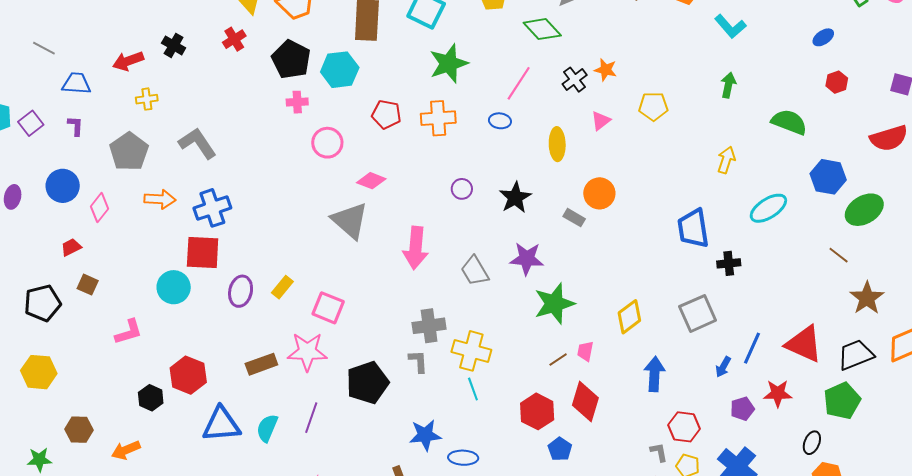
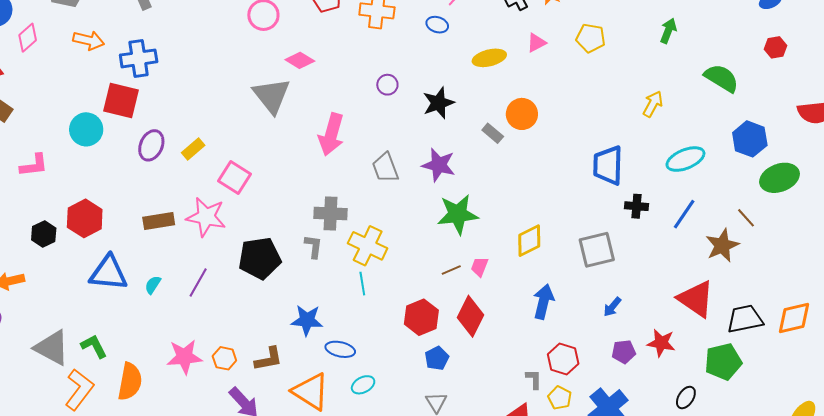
yellow ellipse: (557, 144) -> (489, 58), turned 68
brown star: (867, 298) -> (722, 245), moved
blue line: (752, 348) -> (684, 214), moved
cyan semicircle: (267, 428) -> (153, 285), size x0.7

